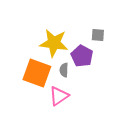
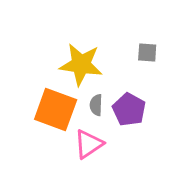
purple pentagon: (82, 56) -> (129, 110), moved

